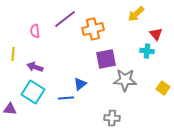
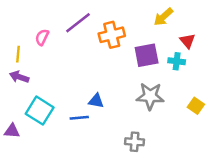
pink semicircle: (35, 31) -> (42, 37), turned 32
yellow line: (13, 54) -> (18, 54), moved
purple square: (106, 59) -> (147, 55), moved
purple arrow: (35, 67) -> (19, 77), moved
blue triangle: (80, 84) -> (96, 101), turned 48

